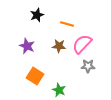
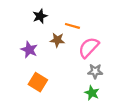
brown star: (59, 46) -> (57, 40), moved
green star: (59, 90) -> (92, 93), moved

